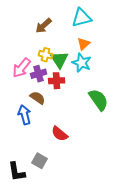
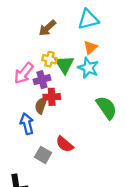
red cross: (57, 81) -> (52, 97), moved
brown semicircle: (38, 98) -> (41, 105), turned -105
gray square: (40, 161) -> (43, 155), moved

